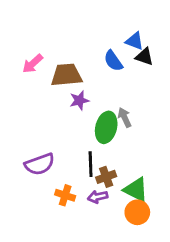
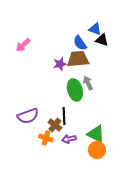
brown trapezoid: (67, 75) -> (78, 59), moved
purple star: (79, 100) -> (60, 64), moved
green ellipse: (106, 127) -> (75, 90), turned -30
brown cross: (106, 177) -> (55, 125), moved, turned -32

